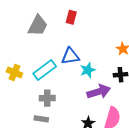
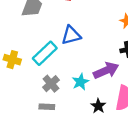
cyan star: (88, 70) -> (80, 82), moved
gray cross: (47, 98) -> (51, 84), turned -35

